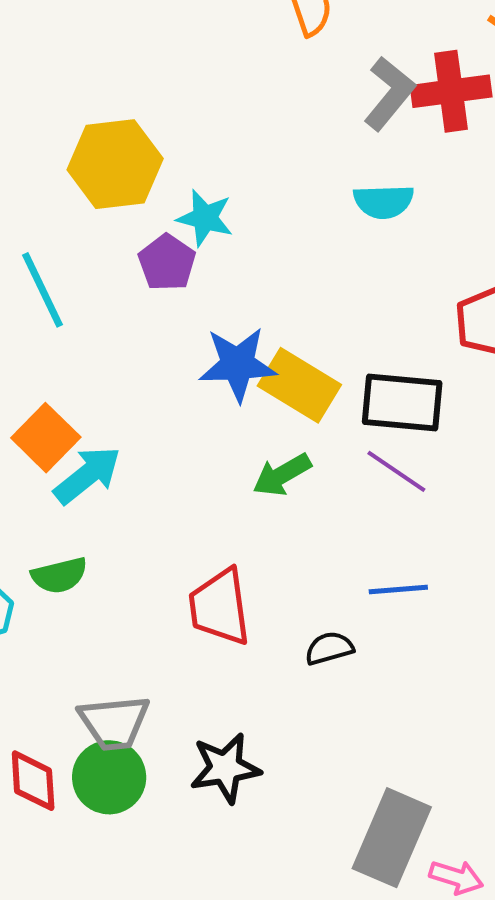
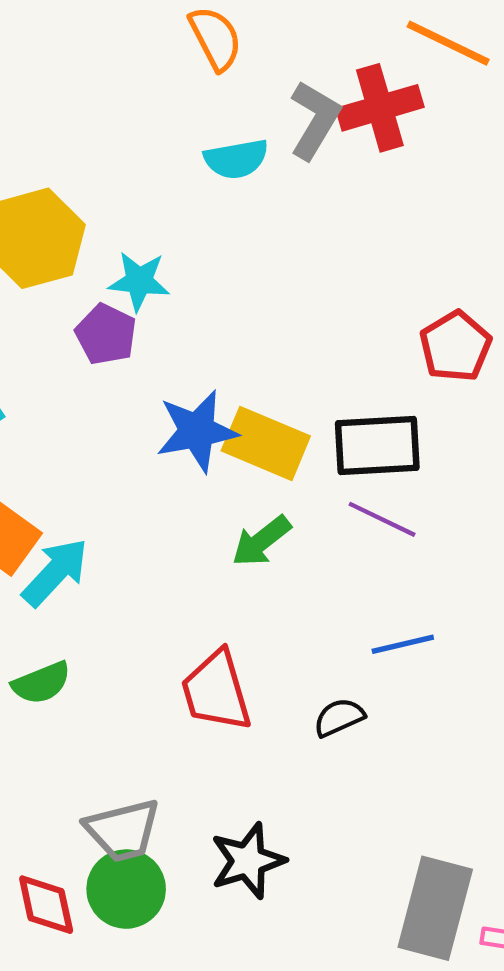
cyan semicircle: (384, 202) -> (236, 159), moved

